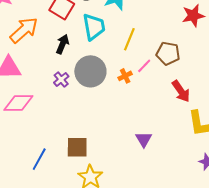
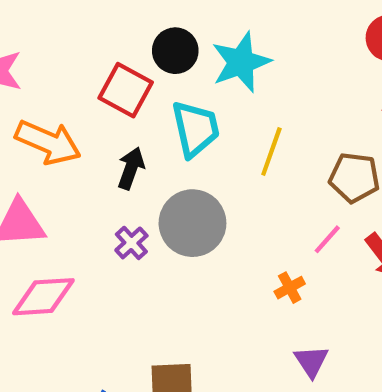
orange arrow: (24, 30) -> (48, 142), turned 68
pink line: (144, 66) -> (327, 239), moved
orange cross: (125, 76) -> (290, 288), moved

